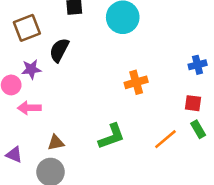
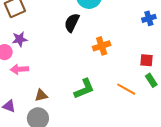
black semicircle: (59, 50) -> (72, 23), moved
blue cross: (198, 65) -> (149, 18), moved
orange line: (165, 139) -> (126, 89), turned 72

